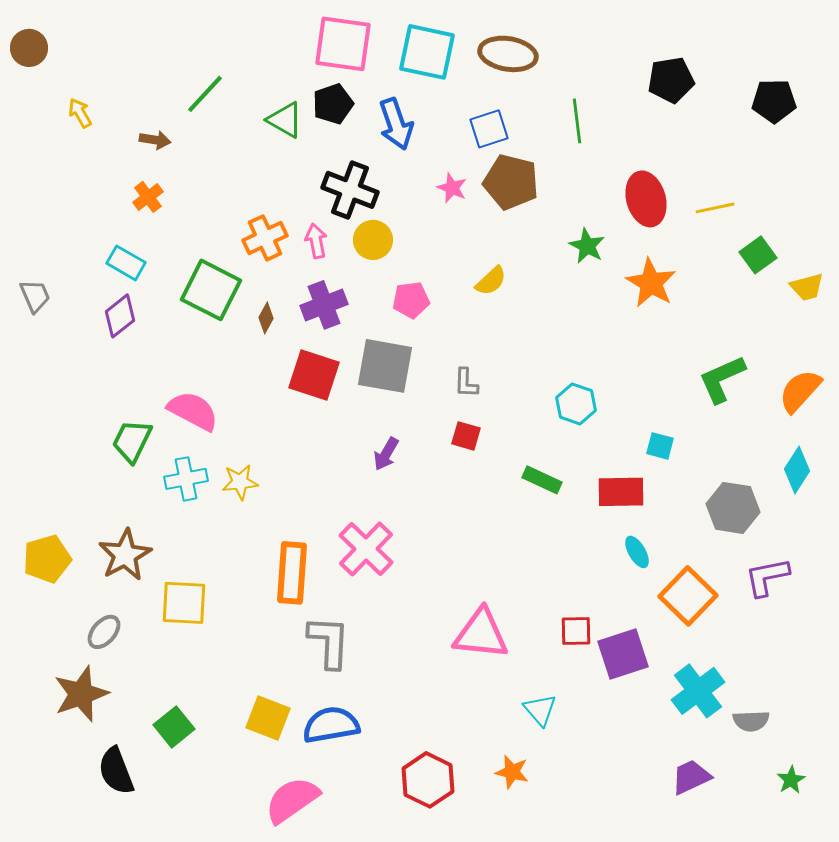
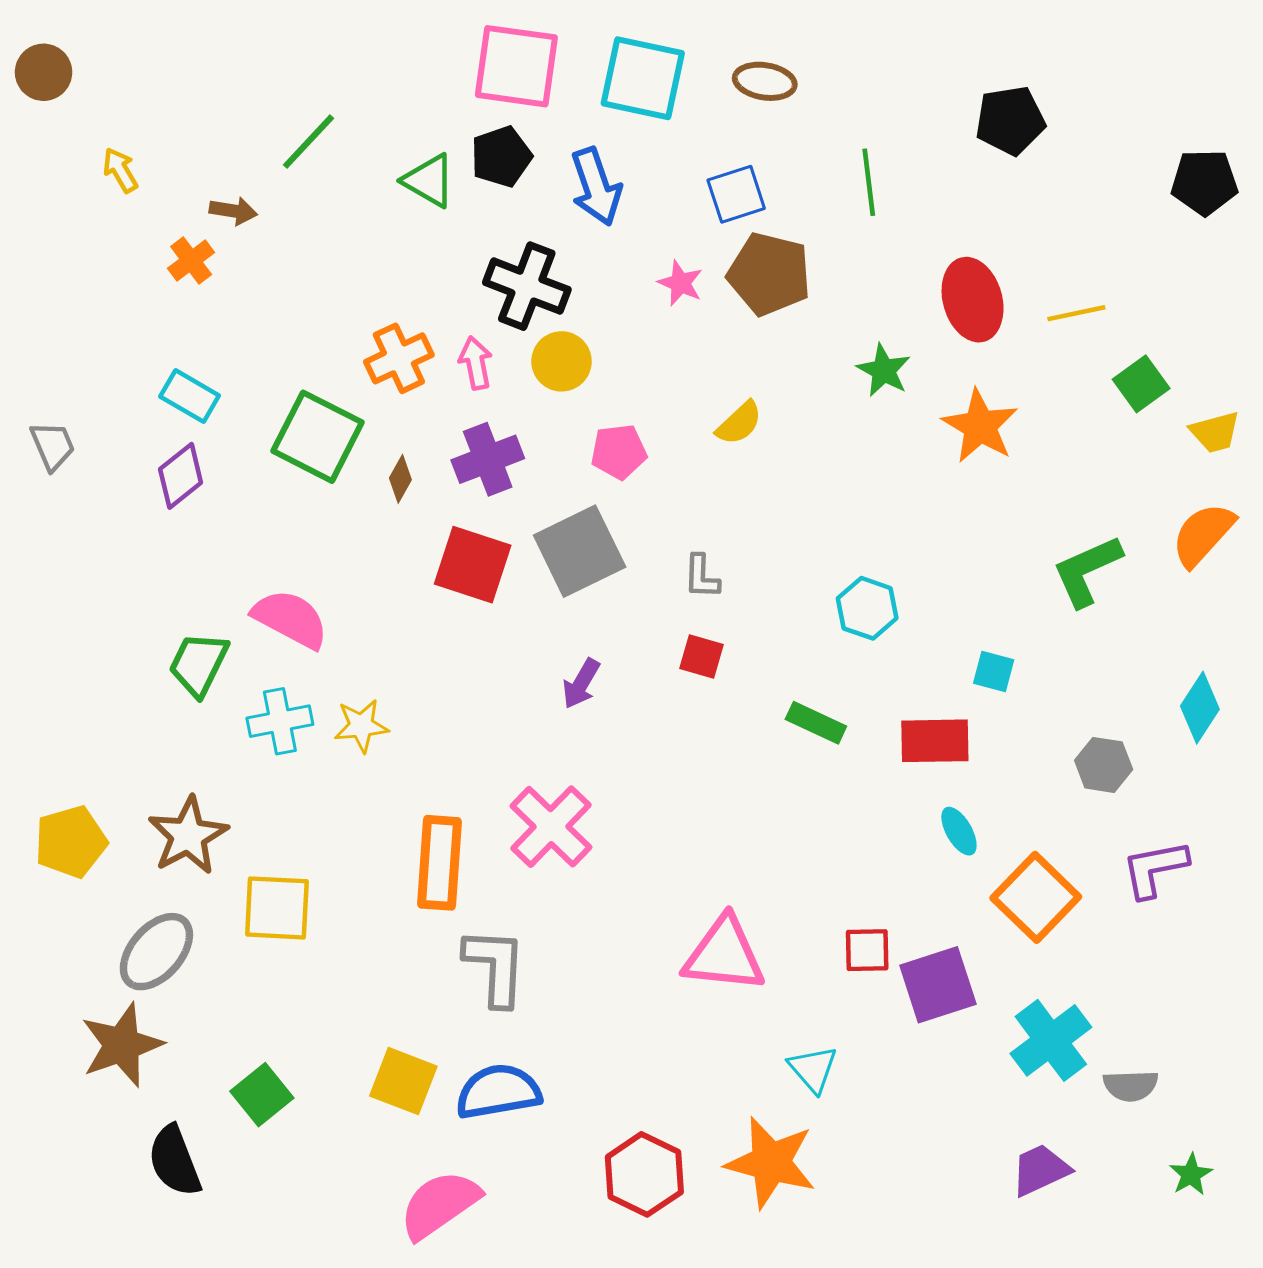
brown ellipse: (508, 54) -> (765, 81), size x0.7
black pentagon: (774, 101) -> (1204, 182), moved
orange cross: (148, 197) -> (191, 260), moved
gray square: (385, 366) -> (580, 551), turned -36
orange semicircle: (800, 391) -> (1203, 535), moved
gray hexagon: (733, 508) -> (1104, 765), size x0.7
gray ellipse: (104, 632) -> (156, 952), size x1.5
orange star: (512, 772) -> (771, 1162), size x1.8

